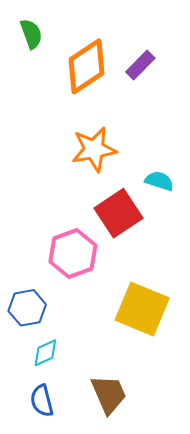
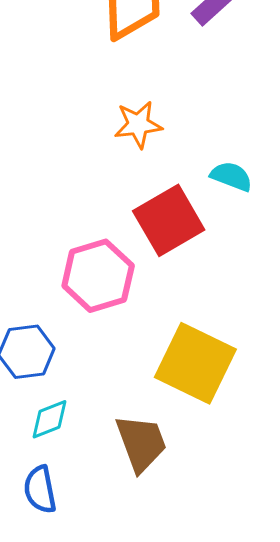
orange star: (94, 149) -> (138, 124), size x0.7
brown trapezoid: (109, 394) -> (141, 443), moved

